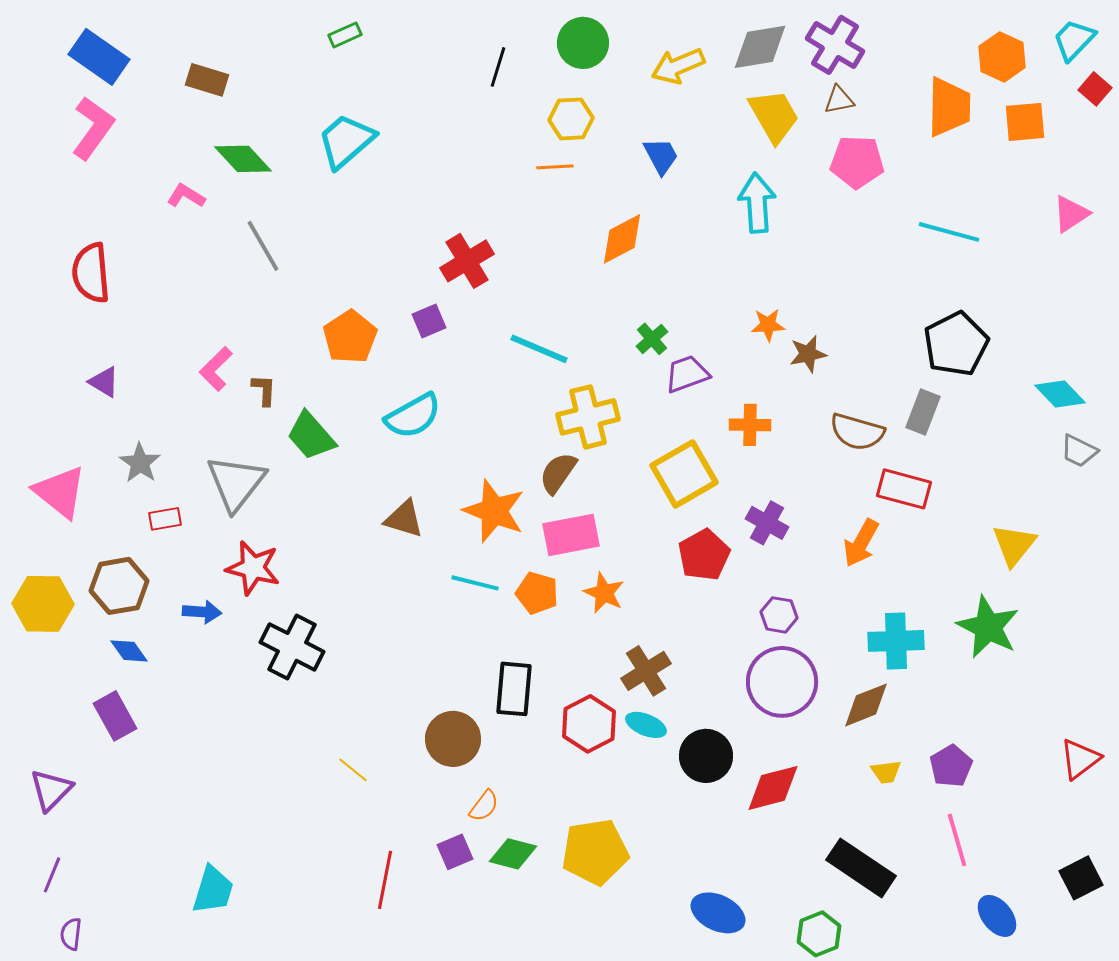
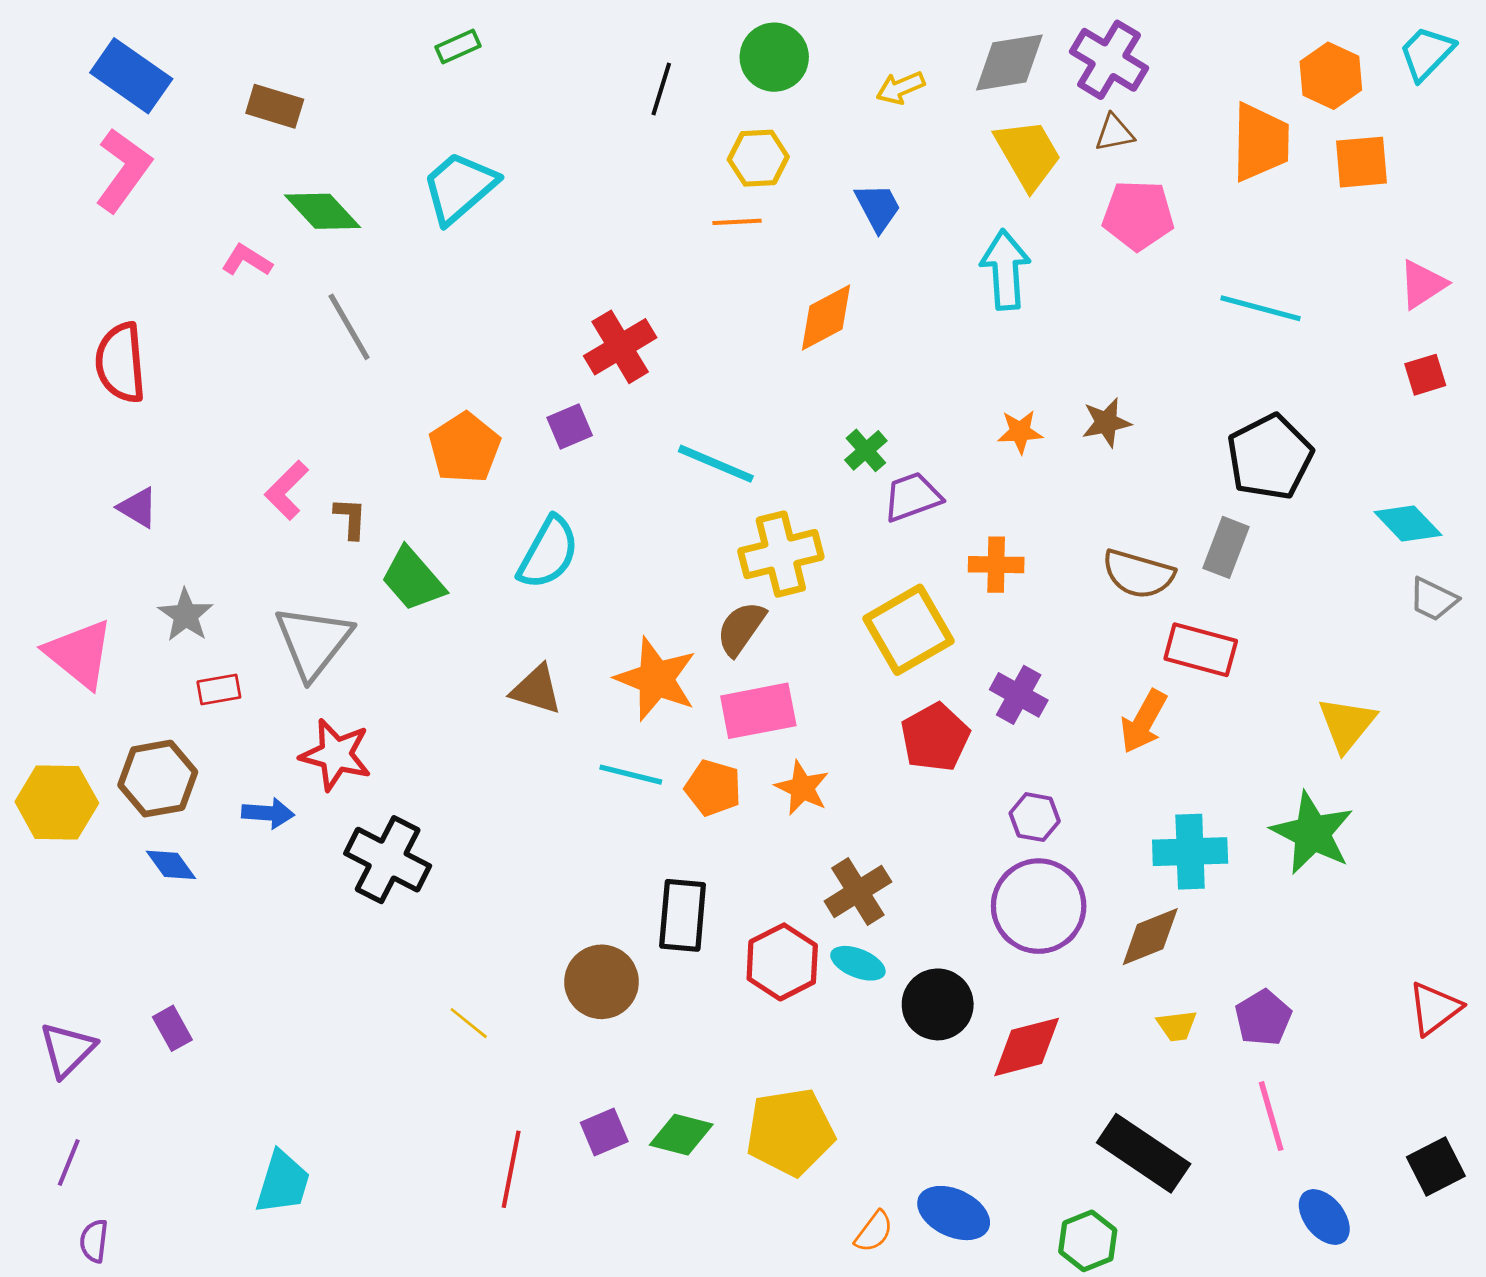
yellow arrow: (678, 66) -> (900, 88), size x0.7
red square: (1095, 89) -> (1425, 375), moved, turned 32
brown star: (808, 354) -> (1106, 422), moved
cyan semicircle: (413, 416) -> (548, 553), turned -32
purple rectangle: (115, 716) -> (172, 1028), moved, size x0.7
orange semicircle: (484, 806) -> (874, 1232), moved

